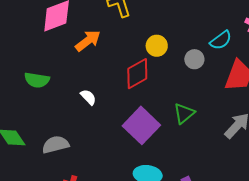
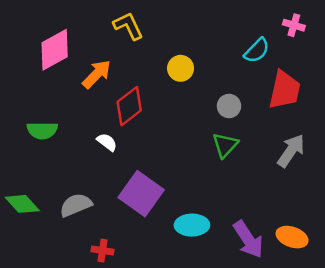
gray circle: (194, 59) -> (229, 106), moved
red diamond: (137, 74) -> (129, 106), moved
purple square: (141, 125) -> (141, 194), moved

